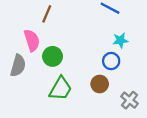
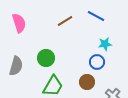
brown line: (47, 14) -> (65, 21), moved, turned 35
pink semicircle: (32, 40) -> (19, 23), moved

